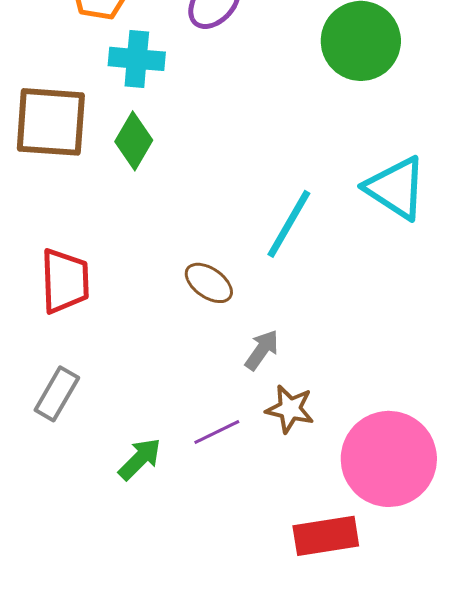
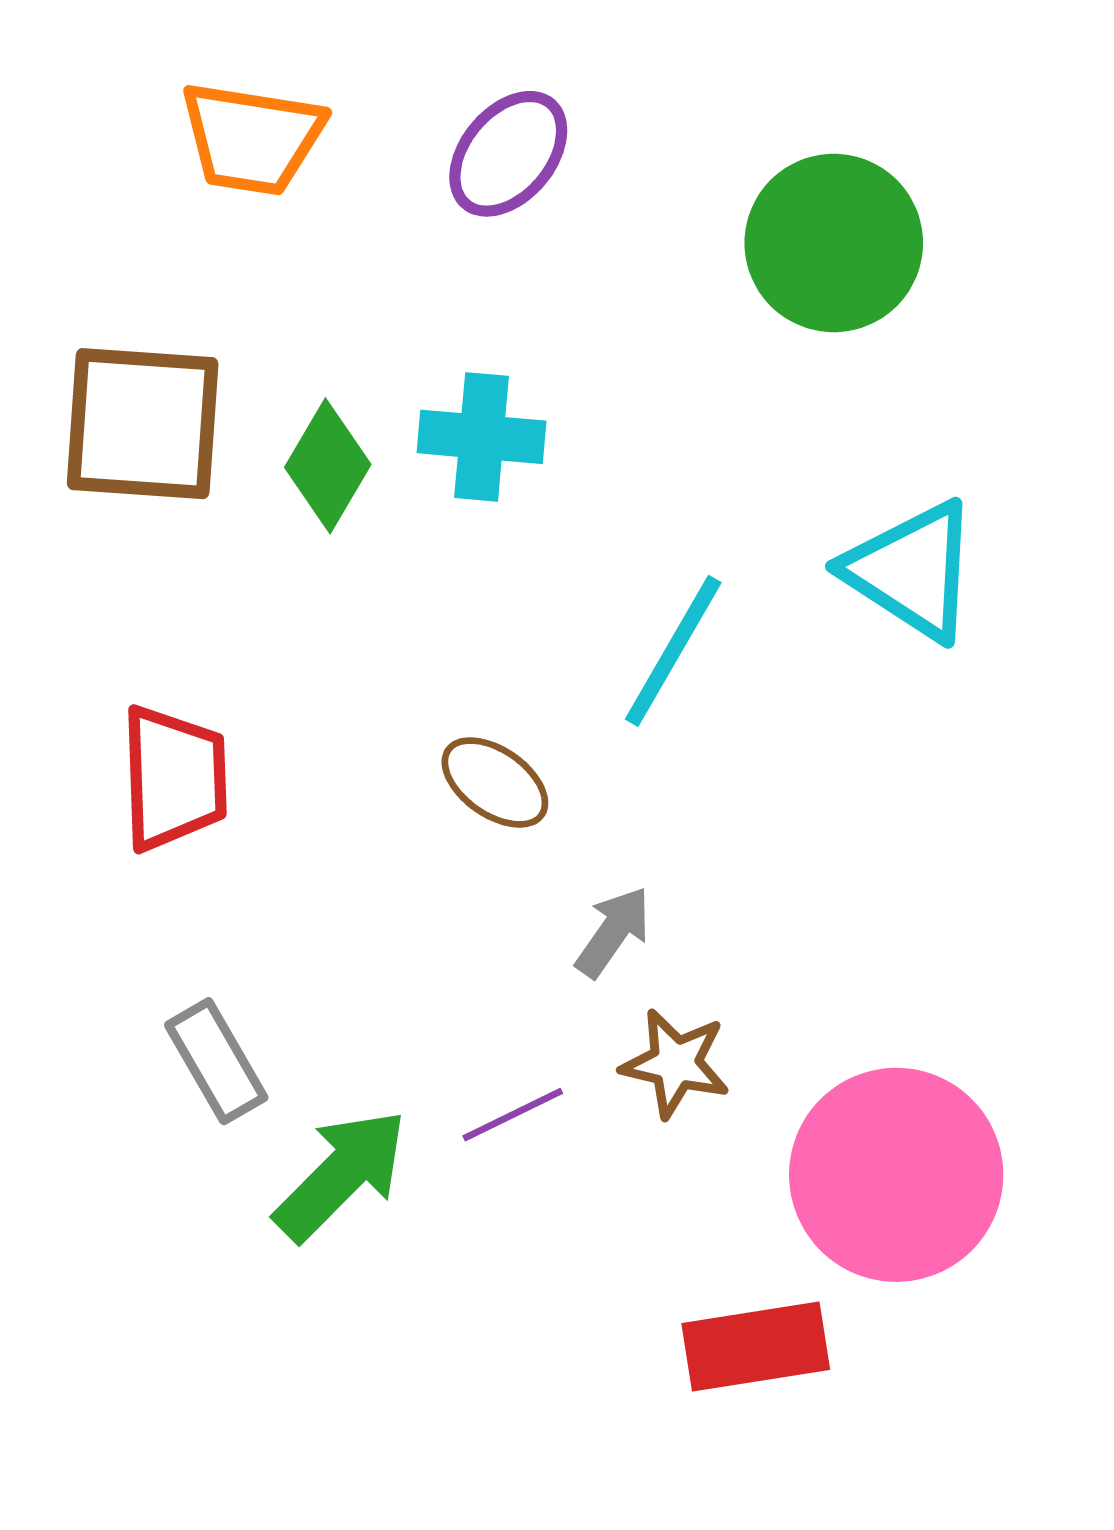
cyan cross: (137, 59) -> (482, 437), moved
gray rectangle: (57, 394) -> (216, 1061), moved, turned -60
green arrow: (140, 459) -> (341, 1175), size x1.4

